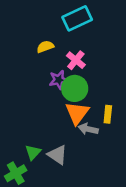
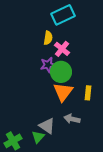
yellow semicircle: (45, 47) -> (48, 38), moved, turned 120
gray arrow: (88, 129) -> (72, 119), moved
green triangle: (33, 152) -> (38, 137), moved

